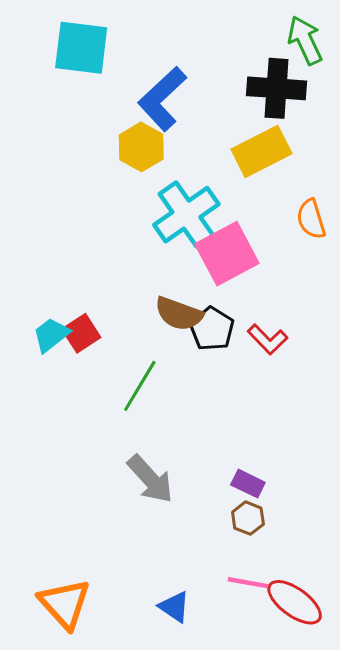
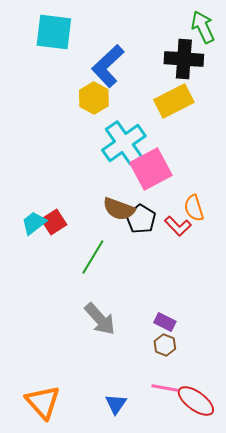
orange semicircle: (311, 219) -> (194, 208), moved
blue triangle: (174, 607) -> (116, 404), turned 30

